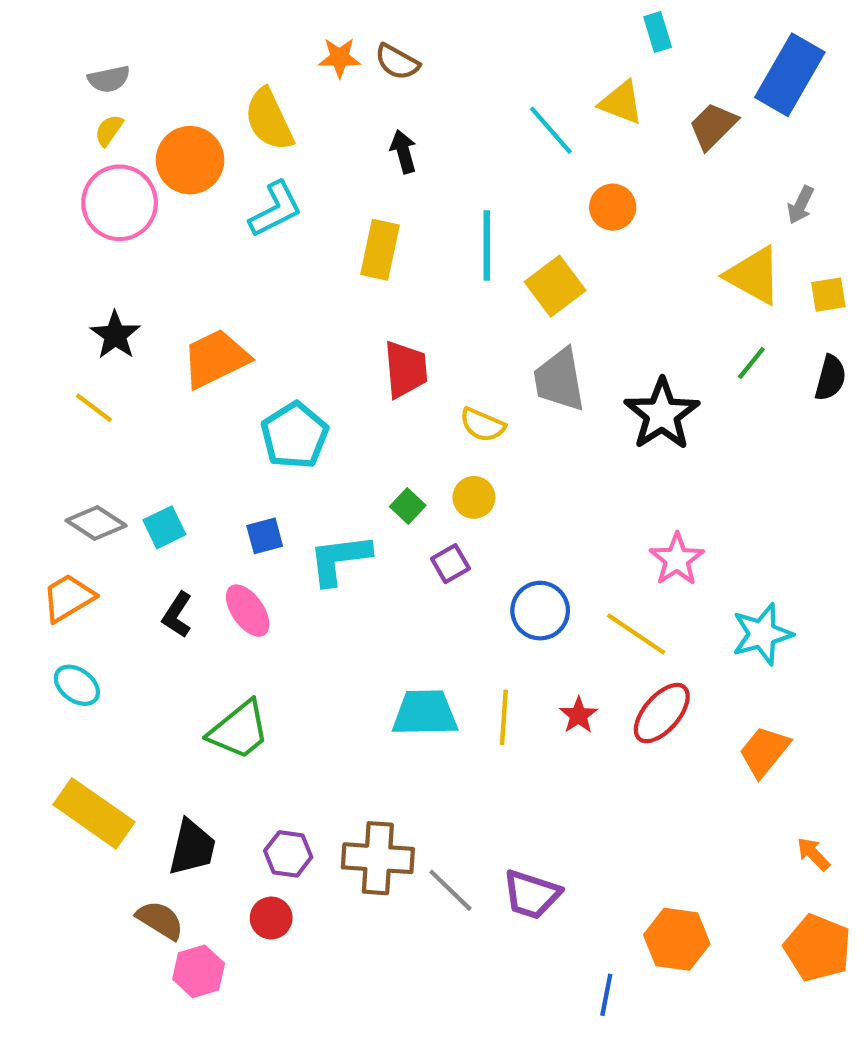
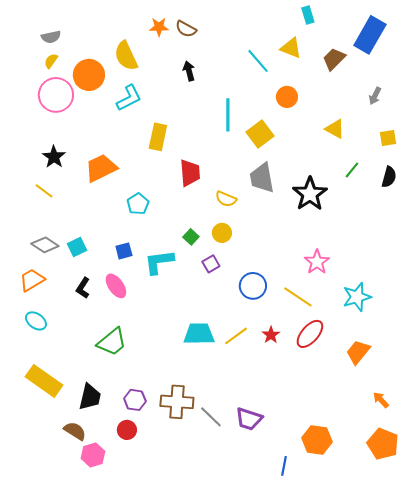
yellow rectangle: (380, 250) -> (158, 137), moved
yellow triangle: (754, 275) -> (335, 129), moved, size x0.7
cyan pentagon: (295, 436) -> (138, 204), size x0.7
yellow line: (504, 717) -> (236, 336), turned 50

